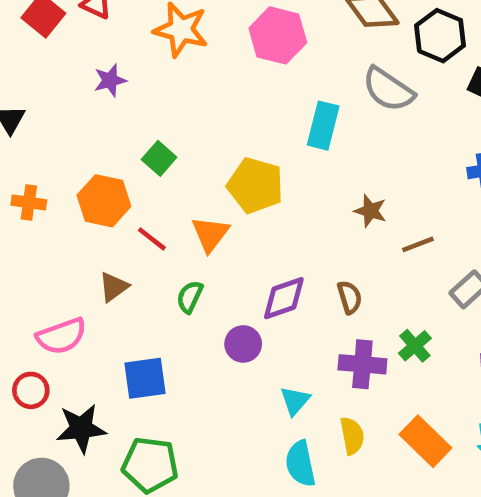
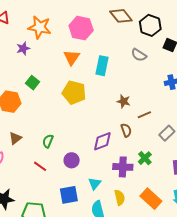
purple star: (110, 80) -> (23, 48), moved
gray semicircle: (388, 89) -> (139, 55), moved, size x0.7
orange triangle: (210, 234) -> (72, 57), moved
red line: (152, 239) -> (40, 166), moved
brown semicircle: (350, 297) -> (126, 130), moved
purple diamond: (284, 298) -> (102, 141), moved
blue square: (145, 378) -> (69, 195), moved

